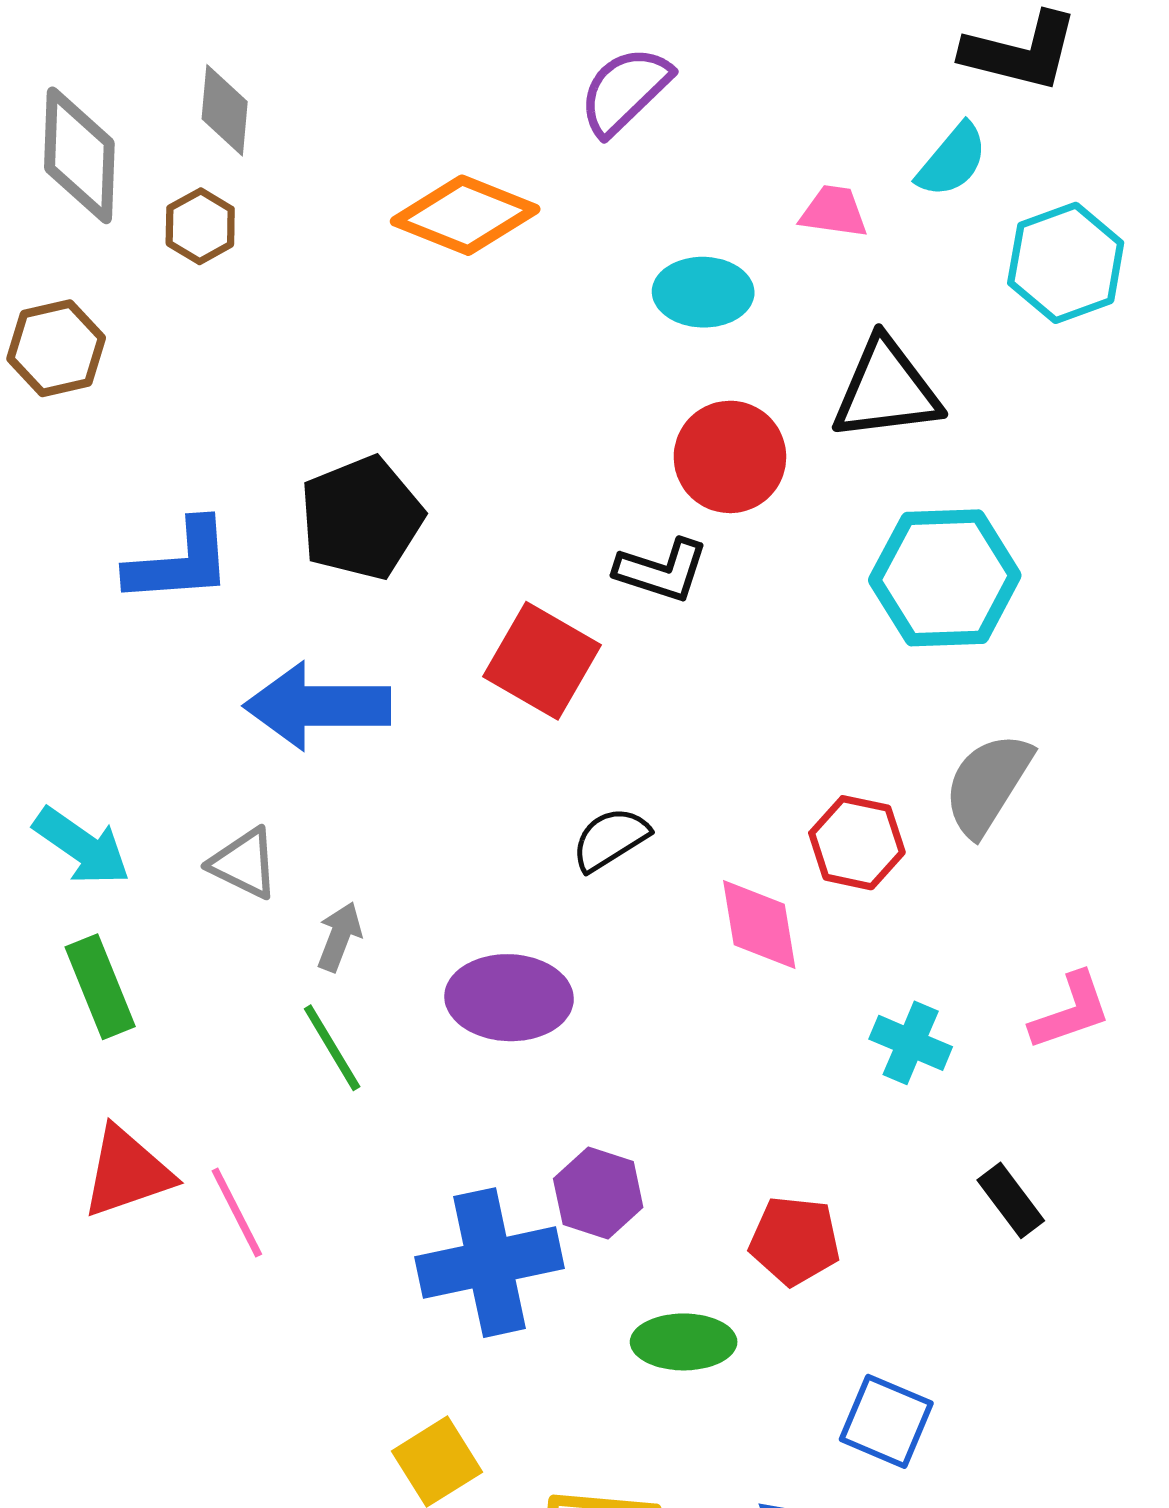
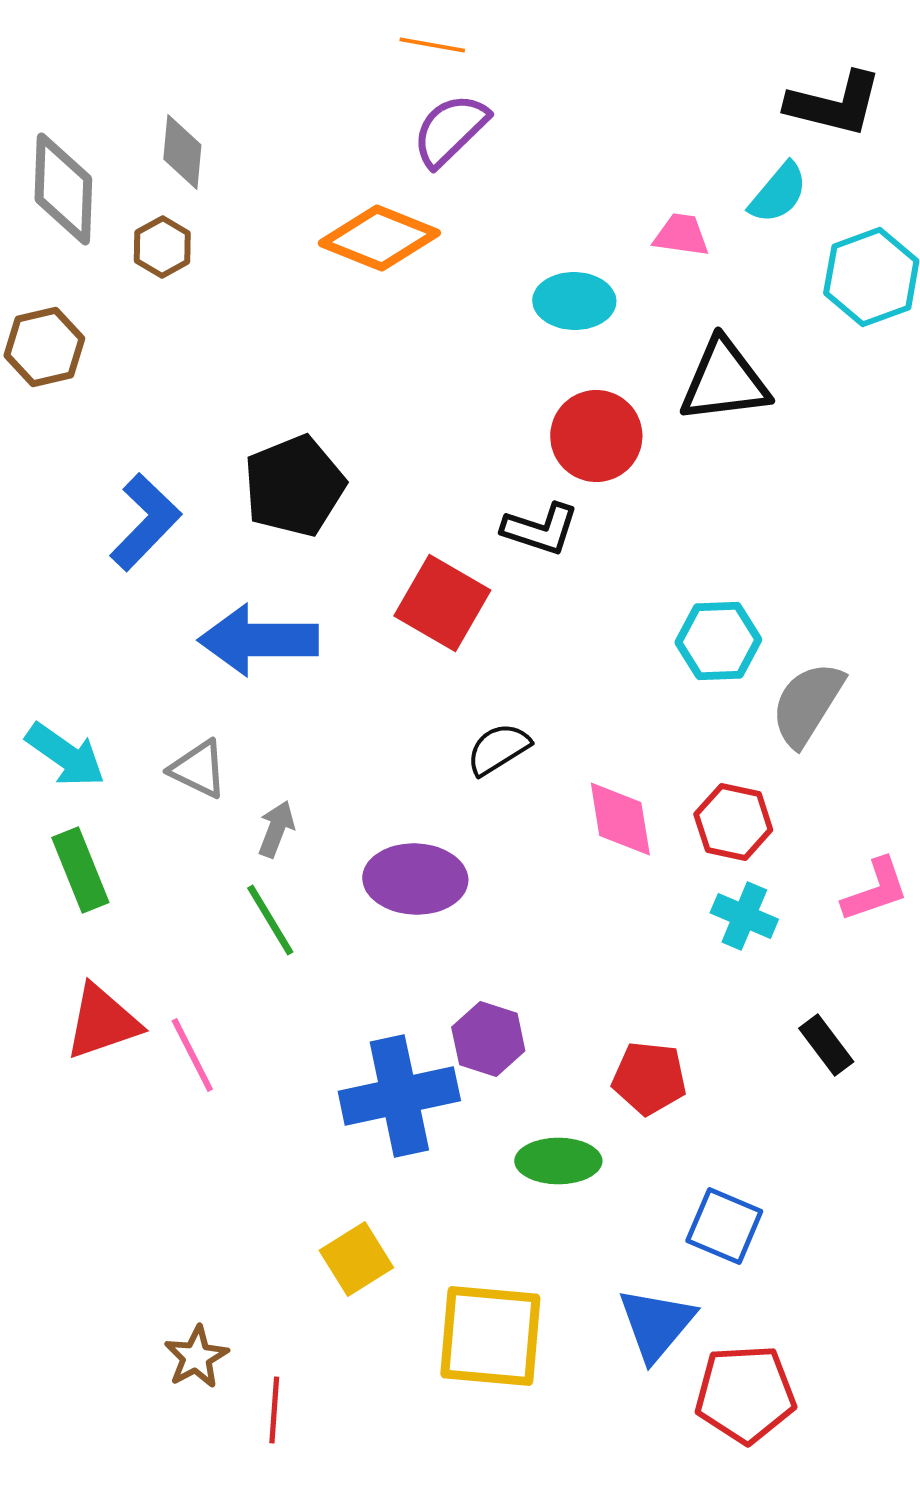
purple semicircle: (625, 91) -> (450, 130), moved
blue L-shape: (179, 562) -> (145, 522), turned -42
cyan hexagon: (945, 578) -> (718, 641), moved, size x0.7
red hexagon: (857, 843) -> (733, 822), moved

